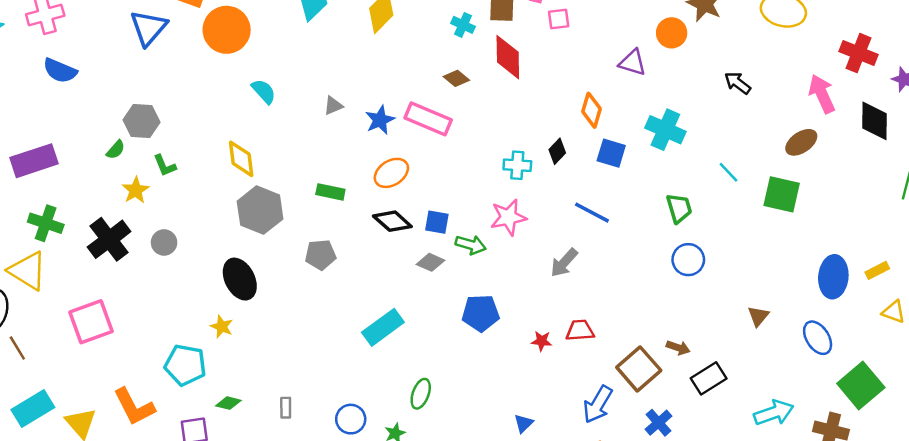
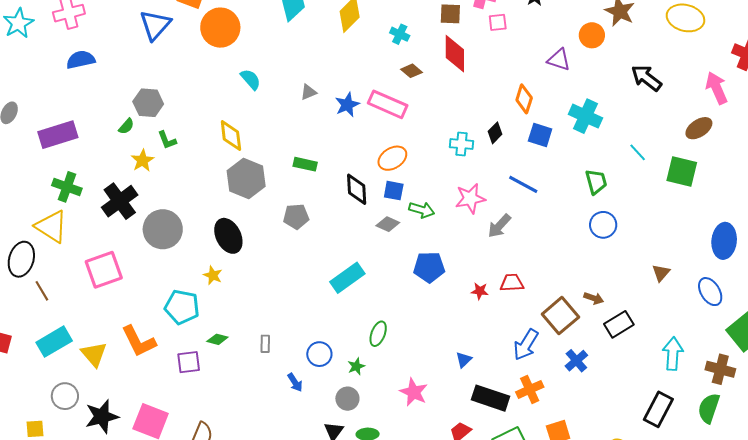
cyan cross: (463, 25) -> (400, 34), moved
blue semicircle: (60, 71) -> (81, 60), turned 144
black arrow: (738, 83) -> (646, 78), size x1.4
orange ellipse: (391, 173) -> (392, 158), moved
pink star: (508, 217) -> (470, 198), moved
black diamond: (392, 221) -> (357, 189), turned 44
gray circle: (164, 242) -> (163, 229), moved, size x1.8
cyan arrow: (774, 413) -> (673, 354), turned -68

